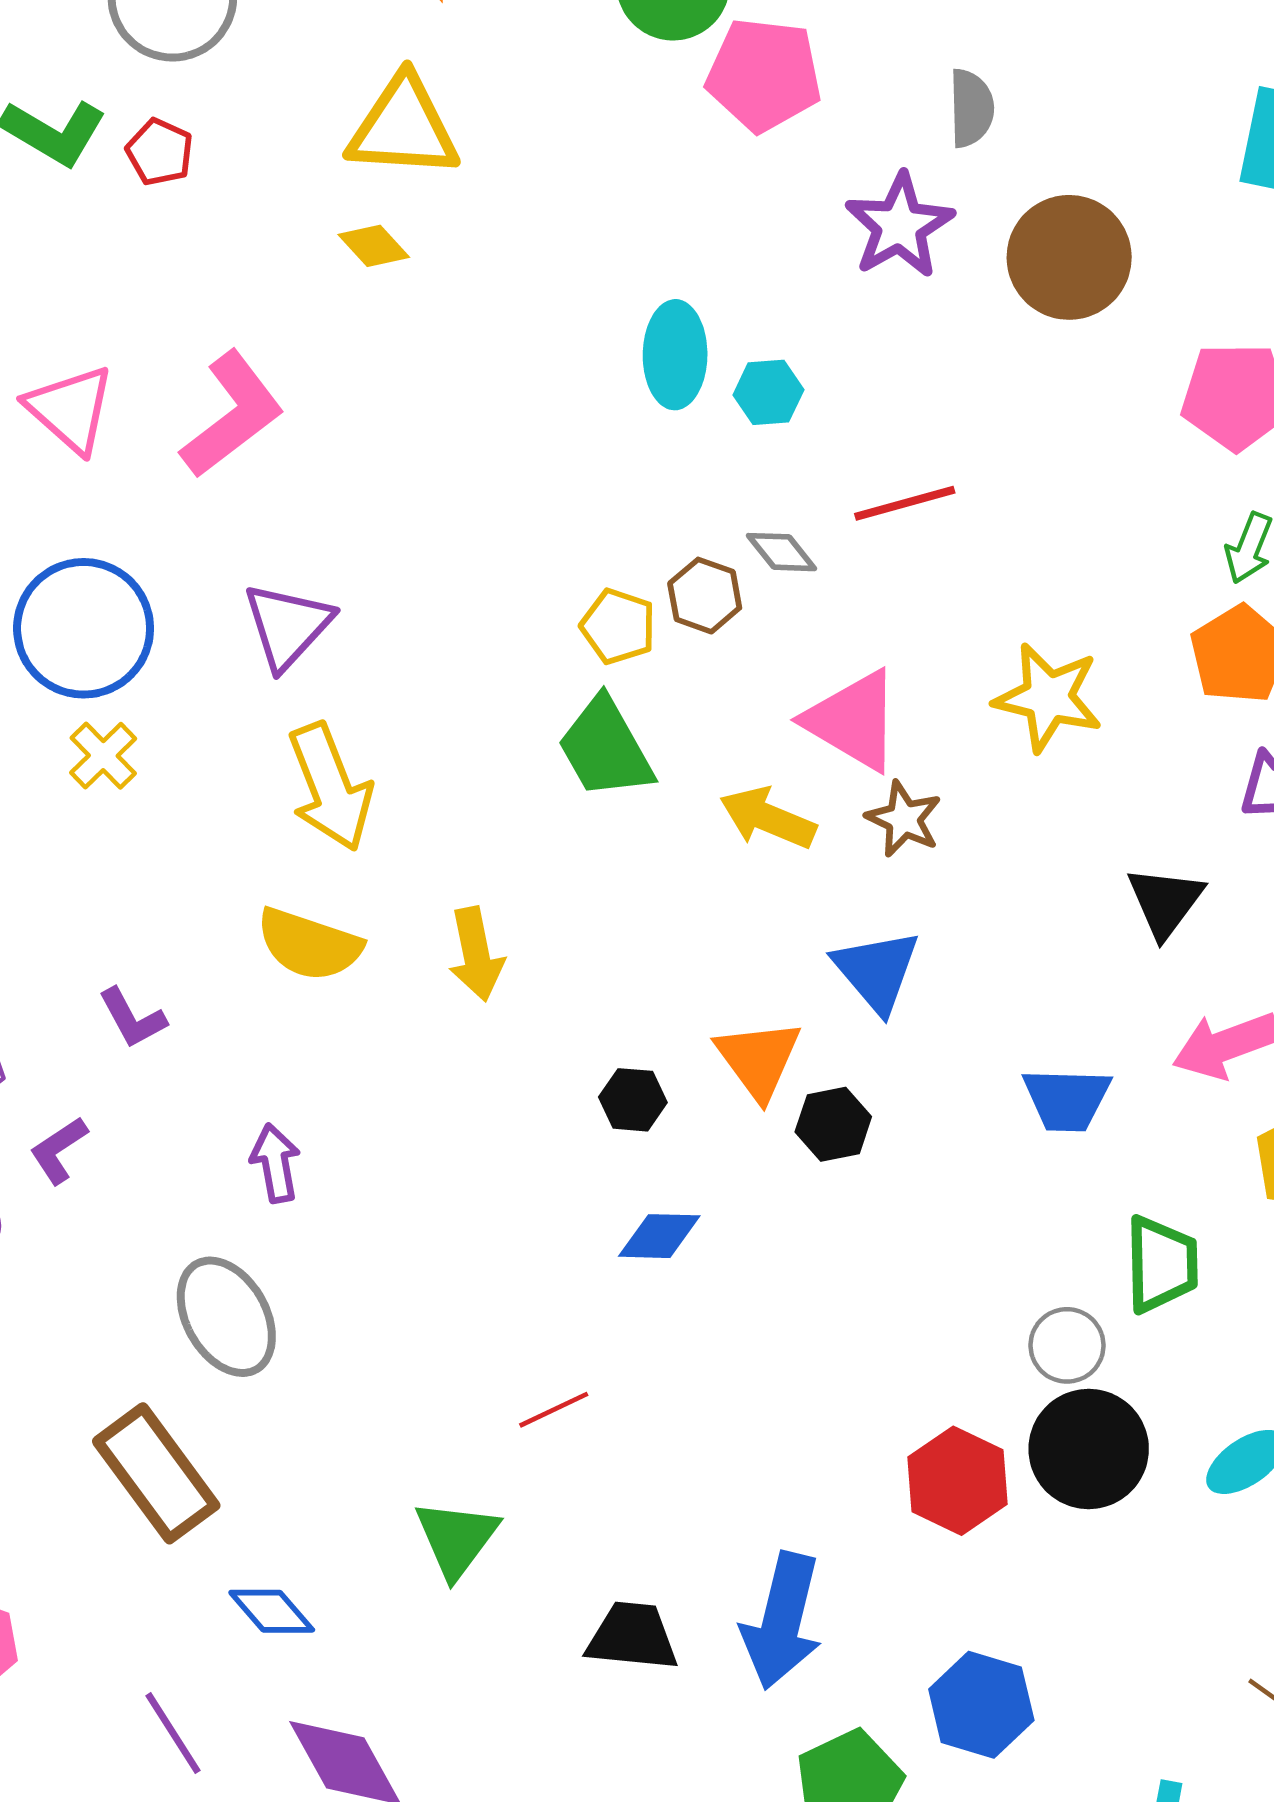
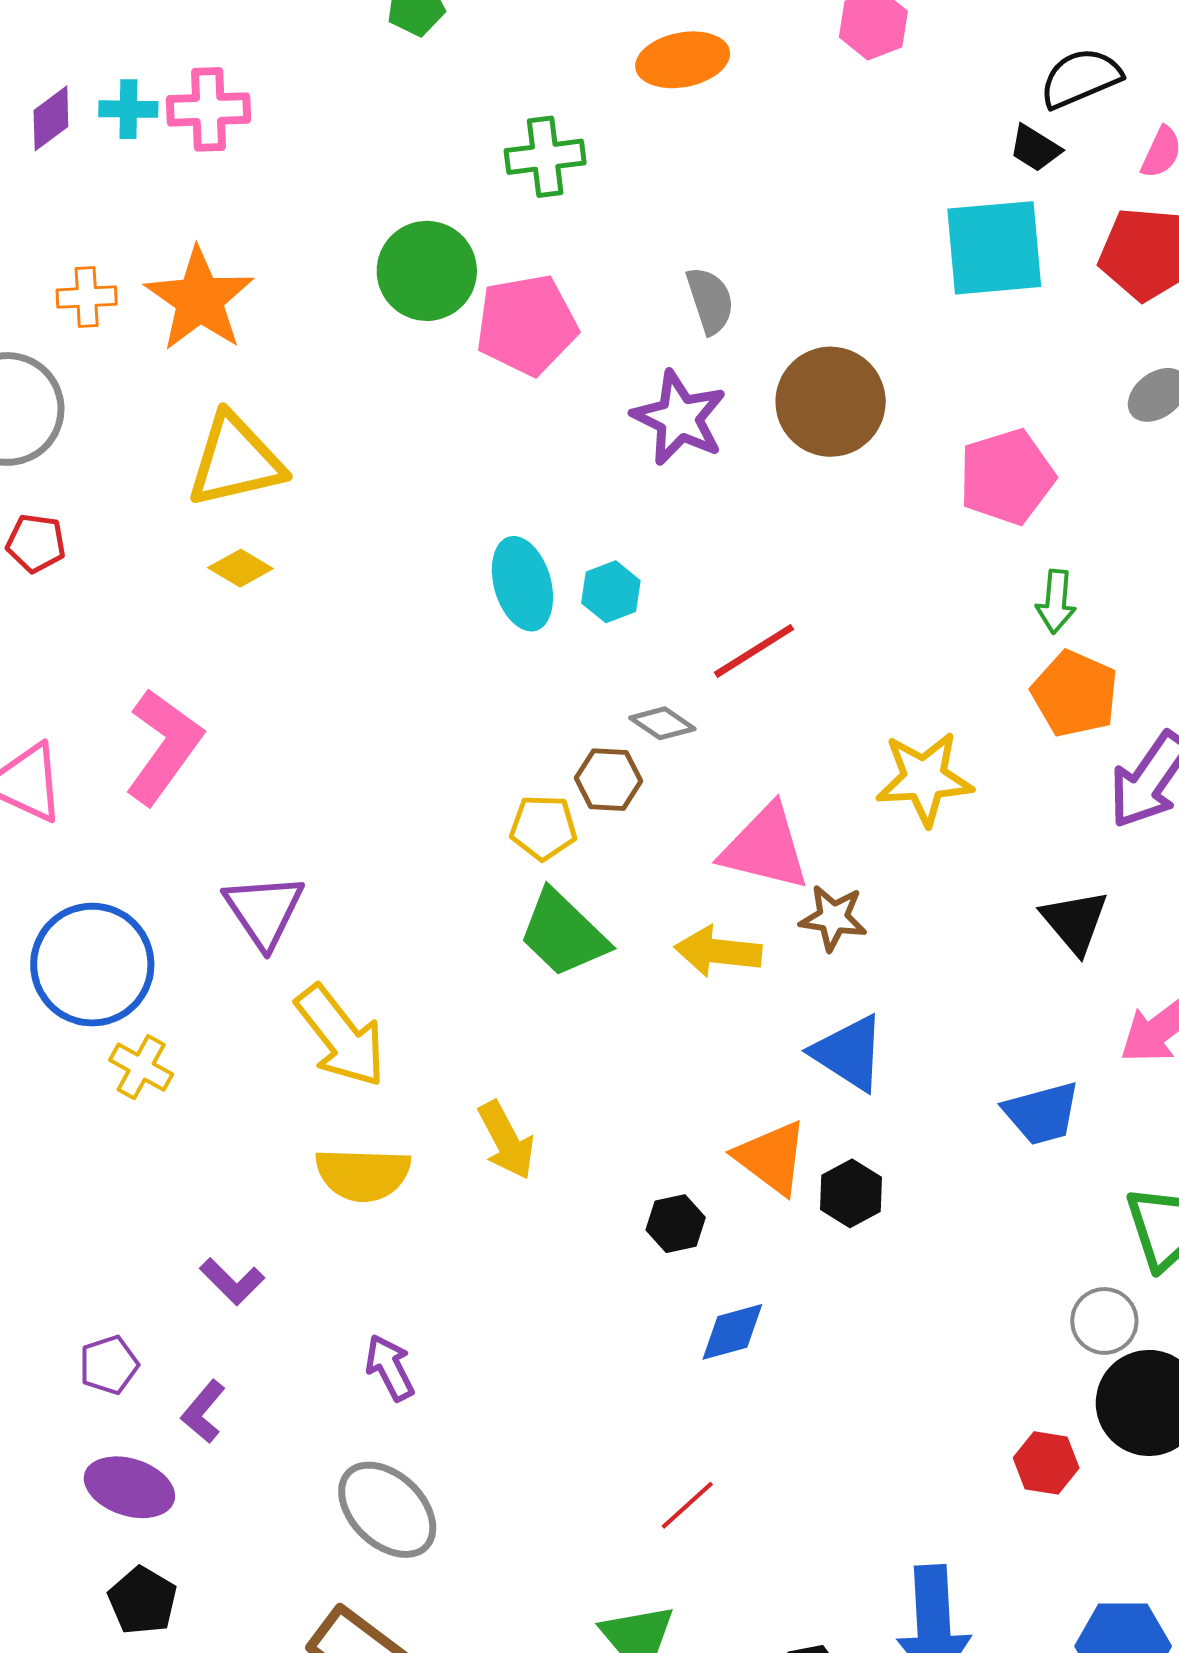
red hexagon: (957, 1481) -> (1046, 1463), size x0.7

